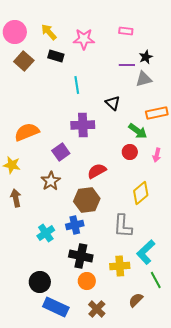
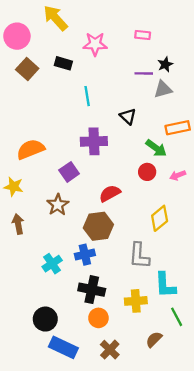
yellow arrow: (49, 32) -> (55, 18), moved, size x1.4
pink arrow: (157, 155) -> (178, 175), turned 56
cyan L-shape: (146, 252) -> (165, 285), turned -50

